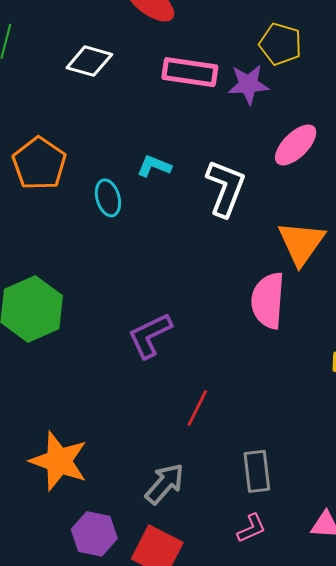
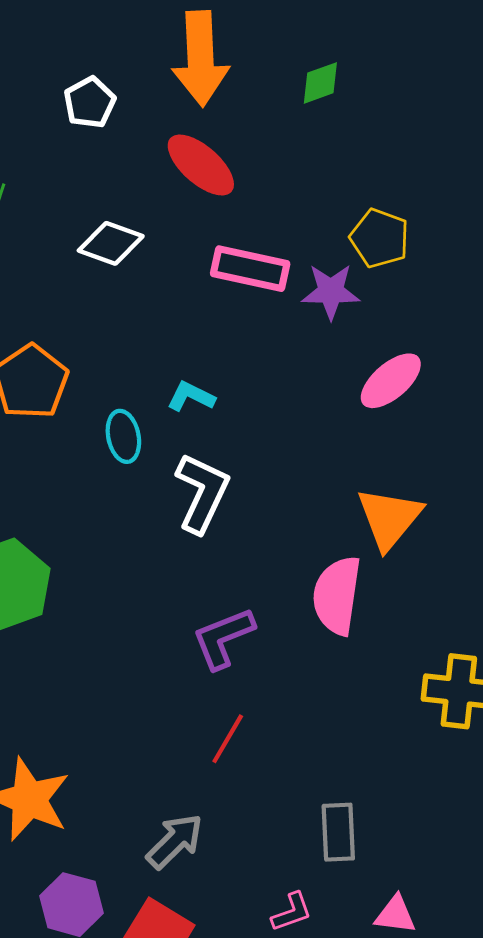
white L-shape: (226, 188) -> (202, 493), moved
purple L-shape: (150, 335) -> (223, 638), moved
gray rectangle: (257, 471) -> (338, 832), moved

